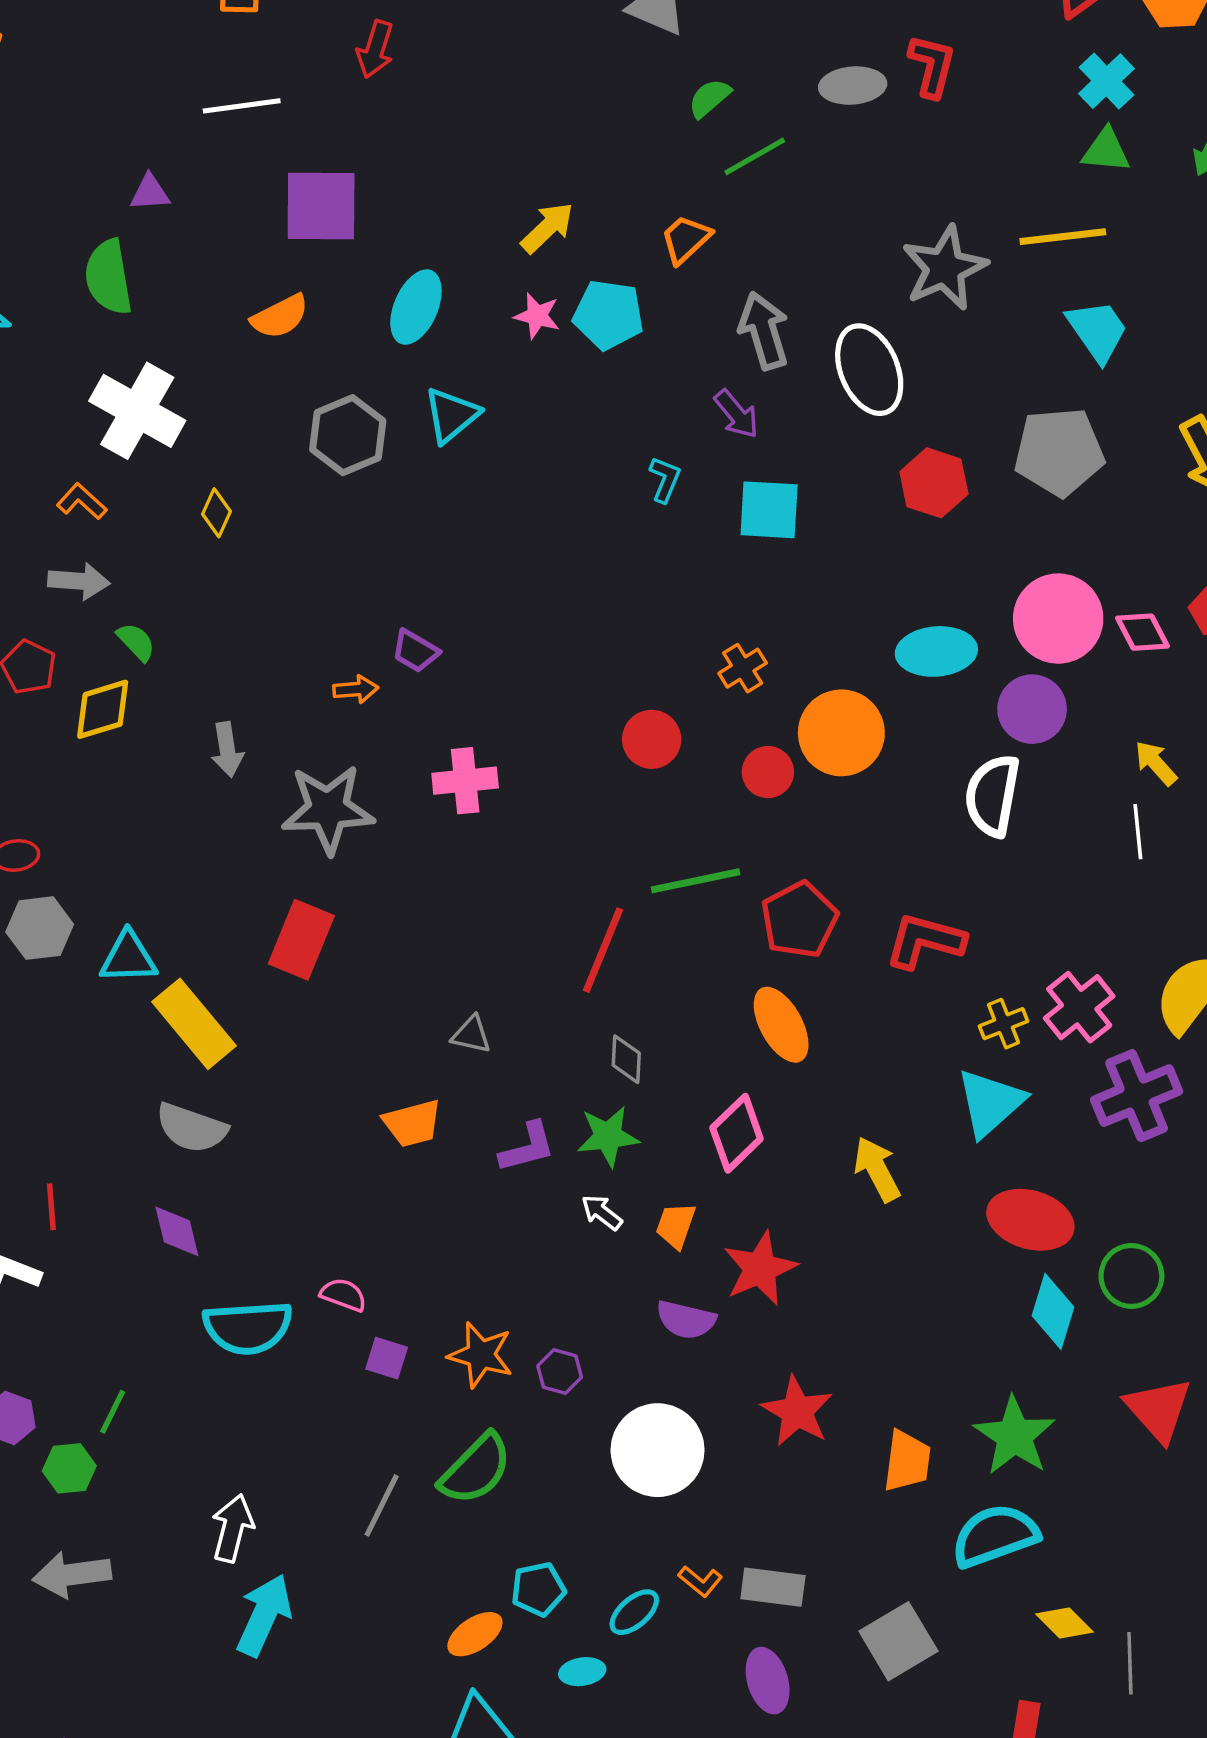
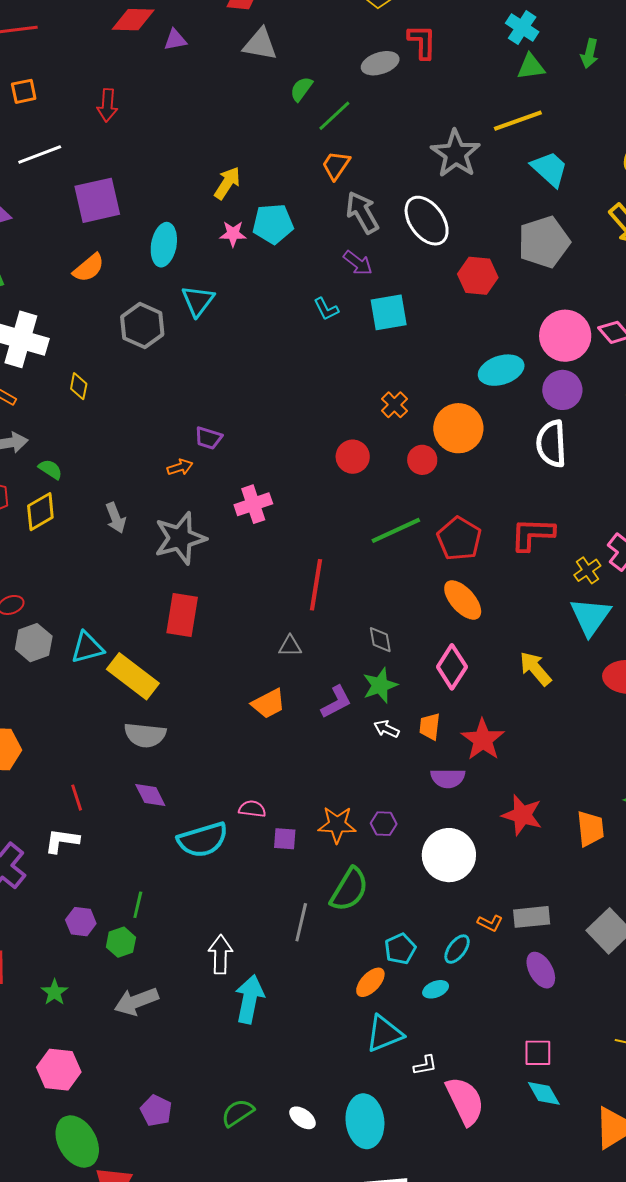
orange trapezoid: (686, 239) -> (336, 165), moved
cyan L-shape: (665, 479) -> (326, 309), turned 144
red line: (603, 950) -> (316, 585), moved

